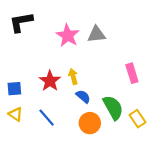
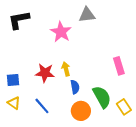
gray triangle: (96, 34) -> (87, 15), moved
red star: (50, 81) -> (45, 73), turned -30
blue semicircle: (83, 96) -> (75, 87), turned 40

